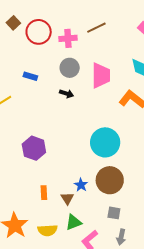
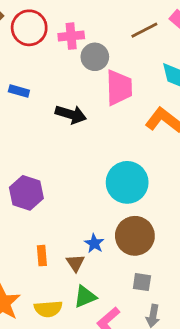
brown line: (96, 28) -> (144, 30), moved
gray circle: (70, 68) -> (95, 57), moved
black arrow: (67, 94) -> (71, 114), size x1.5

